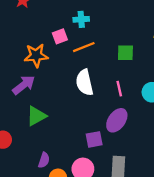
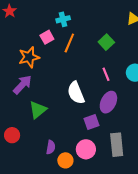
orange line: (84, 47) -> (69, 43), turned -36
green square: (125, 53) -> (106, 42), turned -35
white semicircle: (84, 82) -> (76, 93), moved

